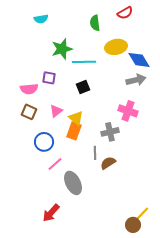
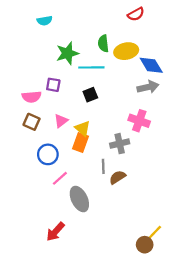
green semicircle: (95, 23) -> (103, 44), moved

